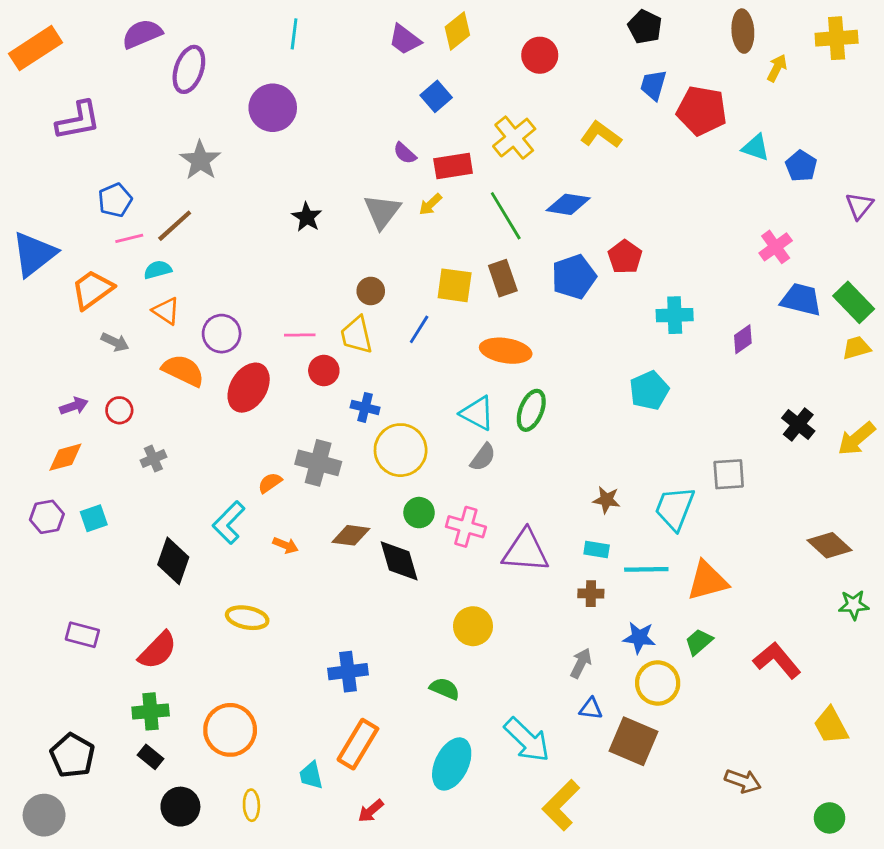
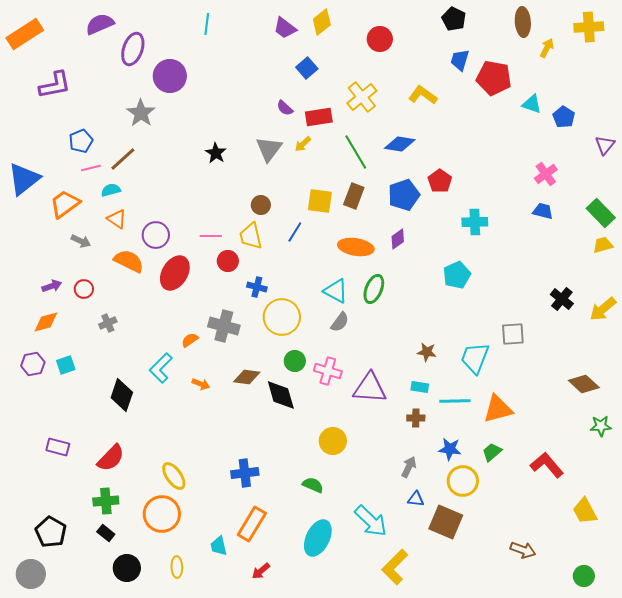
purple circle: (273, 108) -> (170, 76), moved
brown rectangle: (503, 278) -> (354, 196), turned 40
blue trapezoid: (801, 300) -> (543, 211), moved, size x0.7
purple diamond: (743, 339) -> (398, 239), moved
yellow ellipse: (247, 618) -> (174, 476), moved, turned 44

